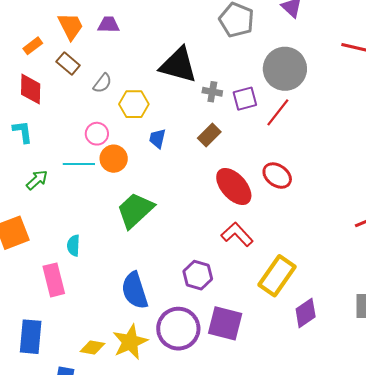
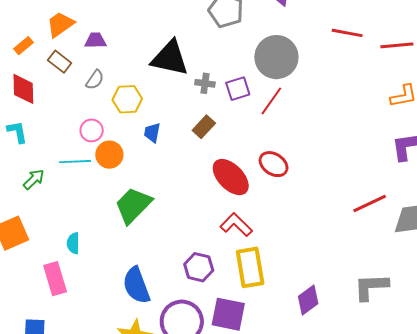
purple trapezoid: (109, 25) -> (95, 40), moved
orange trapezoid: (71, 26) -> (60, 24), turned -96
yellow rectangle: (277, 276) -> (250, 267), moved, turned -42

